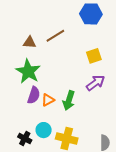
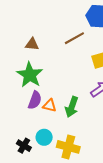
brown line: (55, 36) -> (74, 38), moved
orange triangle: (48, 100) -> (50, 106), turned 40

